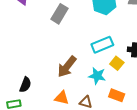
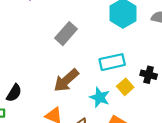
gray rectangle: (59, 14) -> (66, 34), moved

